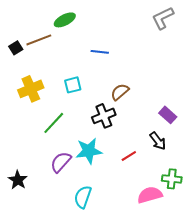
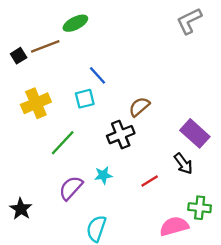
blue line: (100, 52) -> (97, 75), moved, turned 42
purple rectangle: (168, 115) -> (195, 133), size x1.4
cyan star: (89, 151) -> (103, 175), size x0.6

